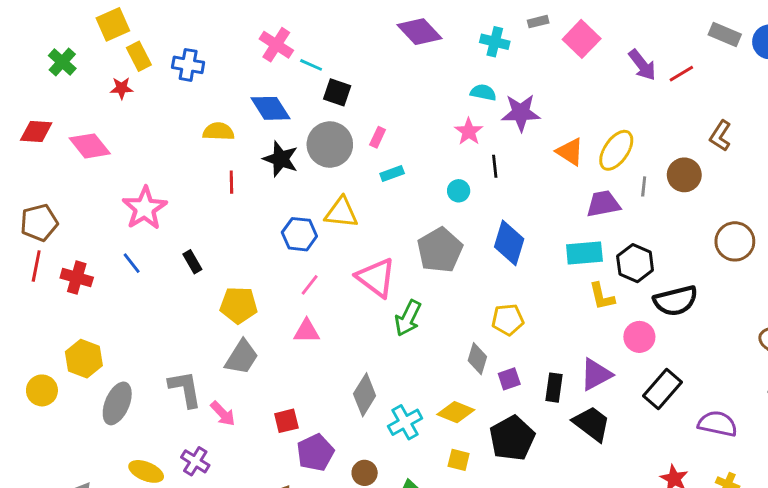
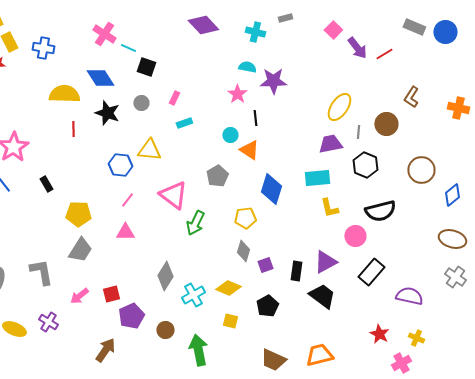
pink square: (582, 39) -> (333, 30), moved, size x0.7
yellow semicircle: (218, 131) -> (64, 94), size x1.4
gray circle: (330, 145) -> (141, 103), size x0.5
orange triangle: (570, 152) -> (249, 150), moved
blue diamond: (509, 243) -> (271, 189), moved
gray pentagon: (440, 250) -> (217, 176), size x0.7
black hexagon: (635, 263) -> (365, 165), moved
yellow pentagon: (508, 320) -> (245, 218), moved
pink arrow: (223, 414) -> (79, 296), moved, turned 96
black pentagon: (512, 438) -> (267, 306), size x0.7

